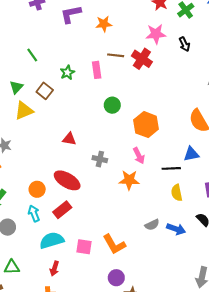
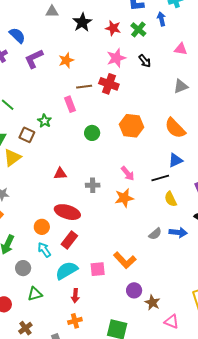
green star: (67, 73) -> (45, 121), moved
orange hexagon: (146, 125) -> (132, 126), moved
green triangle: (12, 267) -> (35, 294), moved

